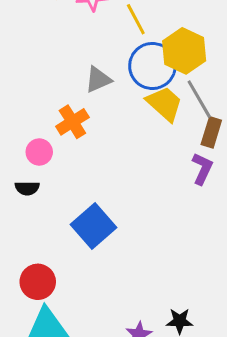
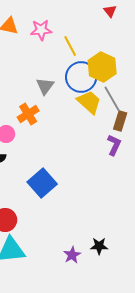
gray triangle: (98, 80) -> (45, 86), turned -30

